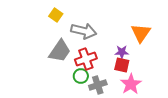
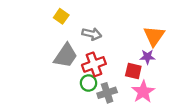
gray arrow: (84, 31) -> (92, 34), size x0.7
purple star: (122, 52) -> (148, 57), moved

